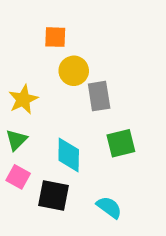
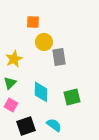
green square: (121, 143) -> (72, 97), moved
black square: (54, 195) -> (26, 126), moved, turned -30
cyan semicircle: (109, 207) -> (54, 125), moved

